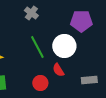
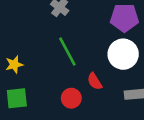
white circle: (64, 46) -> (123, 54), moved

